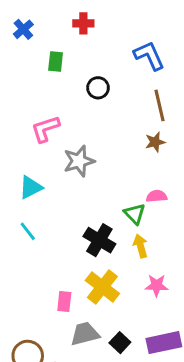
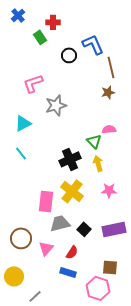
red cross: (83, 23) -> (53, 22), moved
blue L-shape: (149, 56) -> (93, 44), moved
green rectangle: (56, 61) -> (40, 37), turned -40
black cross: (99, 240) -> (70, 159), turned 35
pink rectangle: (64, 302) -> (46, 201), size x1.5

